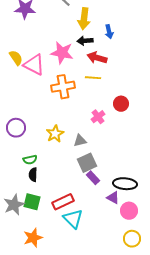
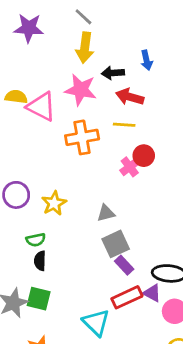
yellow arrow: (84, 19) -> (85, 48), moved
yellow semicircle: (16, 58) -> (16, 97), turned -49
red circle: (121, 104) -> (144, 156), moved
pink cross: (98, 117) -> (130, 167), moved
yellow star: (55, 134) -> (54, 203), moved
red rectangle: (63, 202) -> (127, 297), moved

